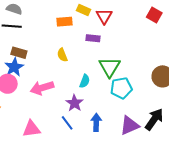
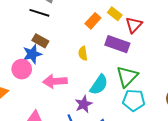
orange rectangle: (64, 22) -> (93, 21), turned -56
purple rectangle: (93, 38) -> (117, 44), size x1.6
cyan semicircle: (85, 81) -> (99, 85), size x1.5

